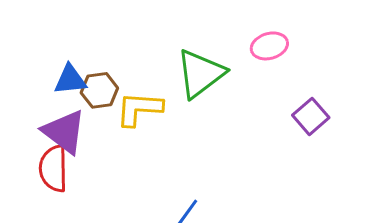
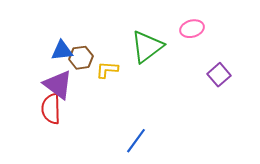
yellow L-shape: (139, 109) -> (107, 70), size x0.7

